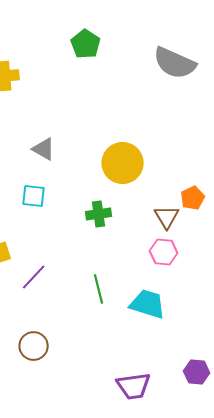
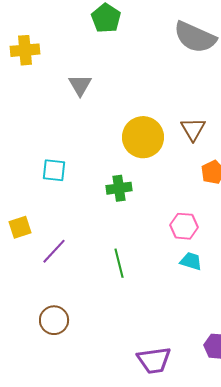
gray triangle: (44, 149) -> (80, 85), moved, turned 30
brown triangle: (167, 217) -> (193, 129), moved
cyan trapezoid: (148, 304) -> (191, 261), moved, size x0.6

